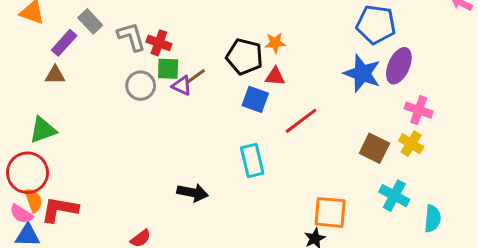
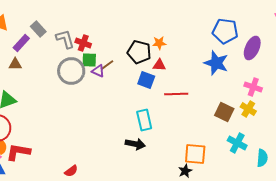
purple ellipse: (399, 66) -> (252, 48), moved
gray circle: (141, 86) -> (71, 71), size x1.4
red line: (301, 121) -> (176, 94), turned 35
black arrow: (193, 193) -> (135, 144), moved

